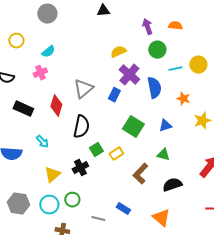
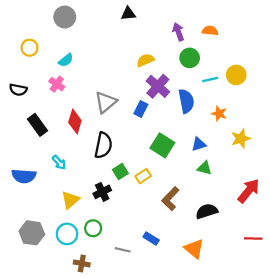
pink cross: (40, 73) -> (57, 84), turned -32
black rectangle: (23, 109) -> (37, 125), turned 30
green triangle: (163, 155) -> (204, 168), moved

